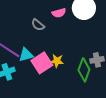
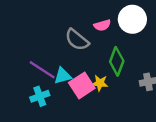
gray semicircle: (38, 25) -> (77, 40), size x1.5
green diamond: (84, 70) -> (117, 61), moved

